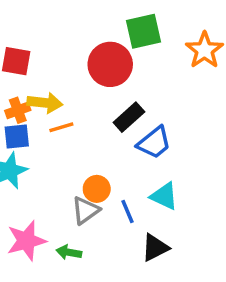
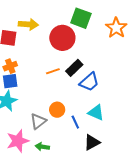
green square: (144, 31) -> (81, 18), turned 35
yellow arrow: (45, 103) -> (28, 24), moved
orange line: (61, 127) -> (53, 71), moved
gray triangle: (86, 210) -> (38, 121), moved

